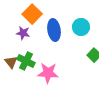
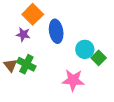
cyan circle: (81, 27) -> (85, 49), moved
pink star: (48, 73) -> (73, 80), moved

